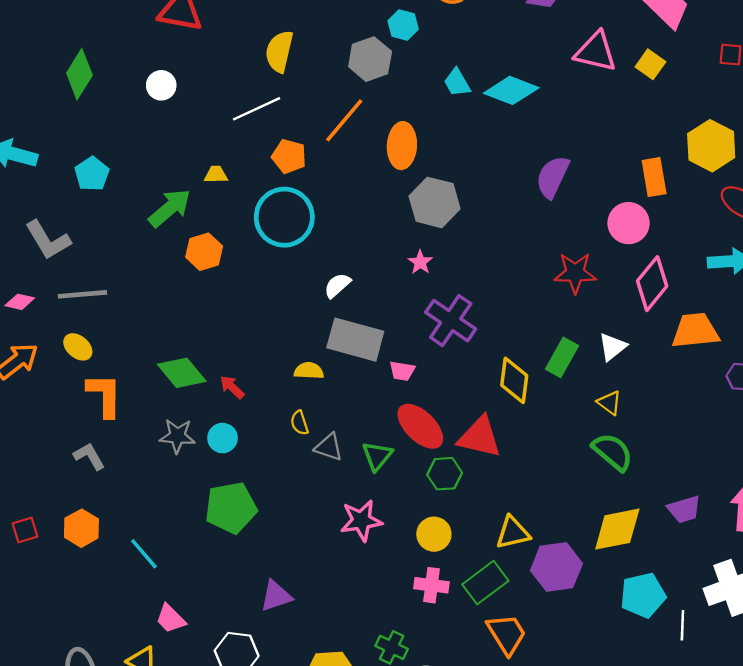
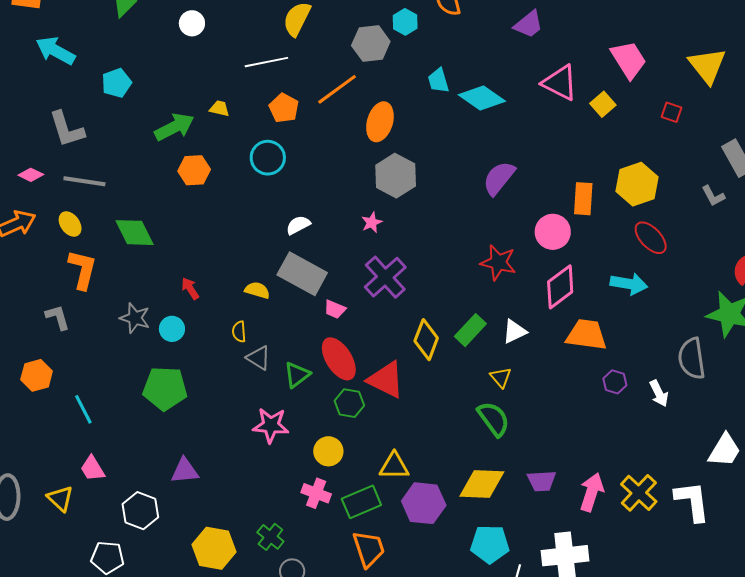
cyan circle: (284, 217) -> (268, 158), size x0.7
green diamond: (182, 373) -> (135, 233), moved

